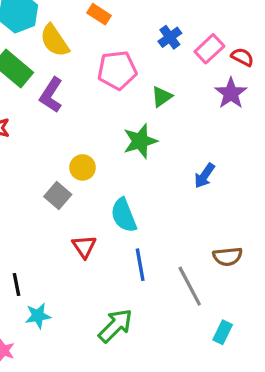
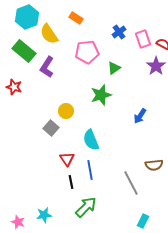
pink rectangle: (209, 49) -> (143, 39), turned -66
blue line: (140, 265) -> (90, 170), moved
black line: (17, 284) -> (71, 182), moved
cyan star: (38, 316) -> (44, 215), moved
cyan rectangle: (223, 332) -> (143, 221), moved

